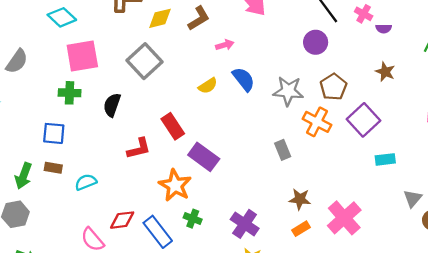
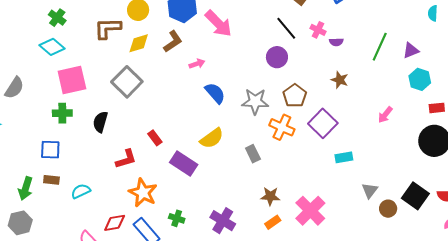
yellow semicircle: (208, 86) -> (212, 138), moved, size x1.4
red rectangle: (173, 126) -> (155, 138), size x0.7
orange star: (175, 185) -> (143, 193), moved

